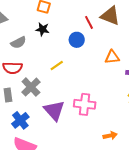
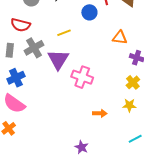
purple triangle: (54, 111) -> (58, 59), moved

